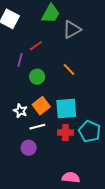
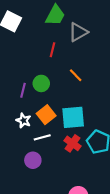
red line: (36, 46) -> (53, 50), moved, turned -40
purple line: (20, 60) -> (23, 90), moved
red cross: (65, 132) -> (73, 143), turned 35

